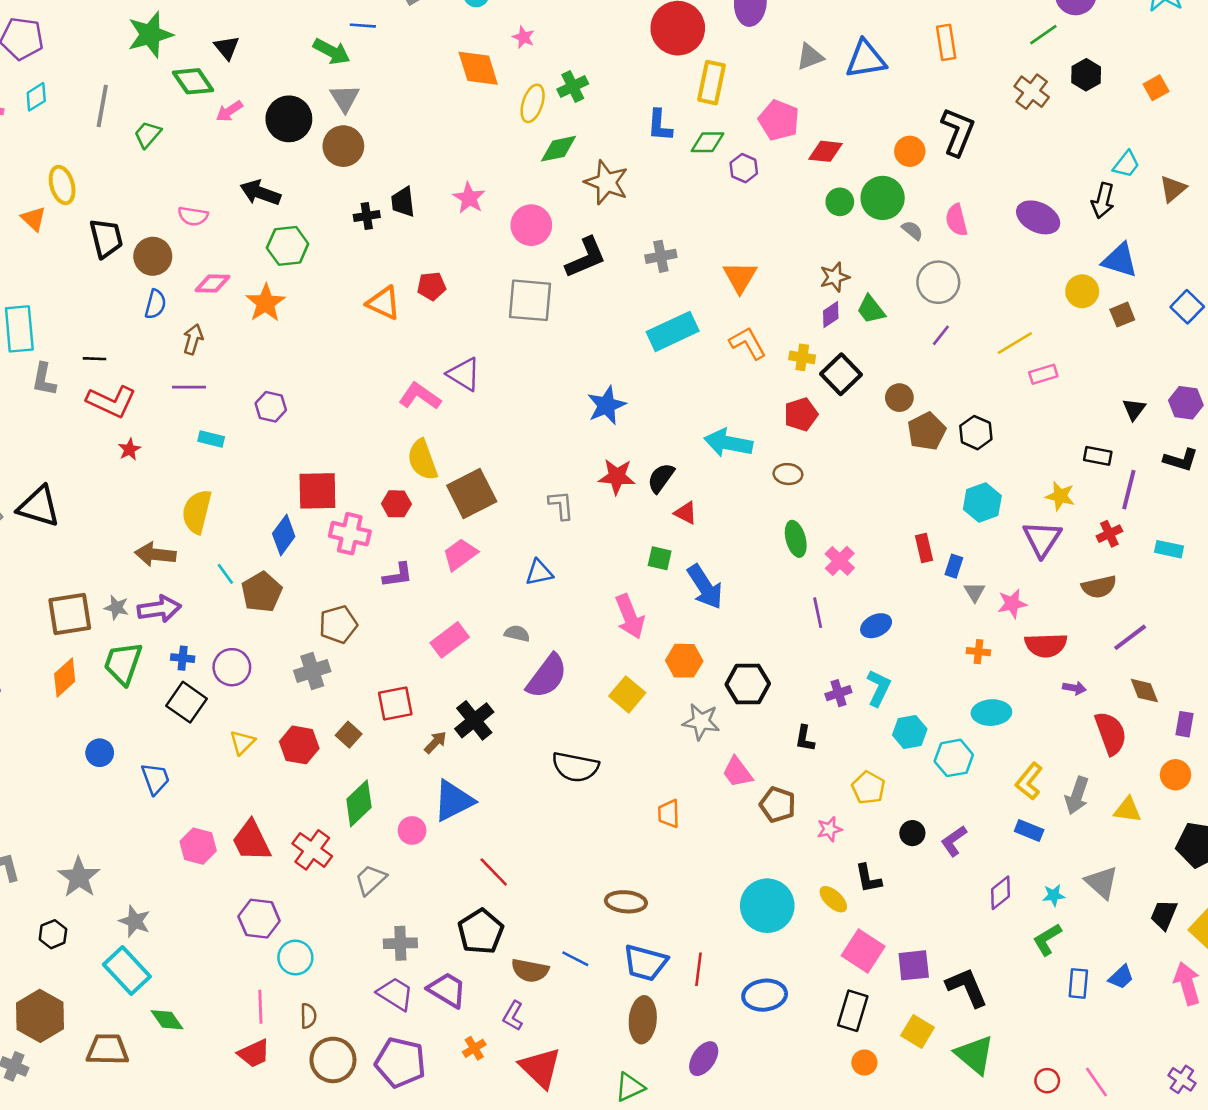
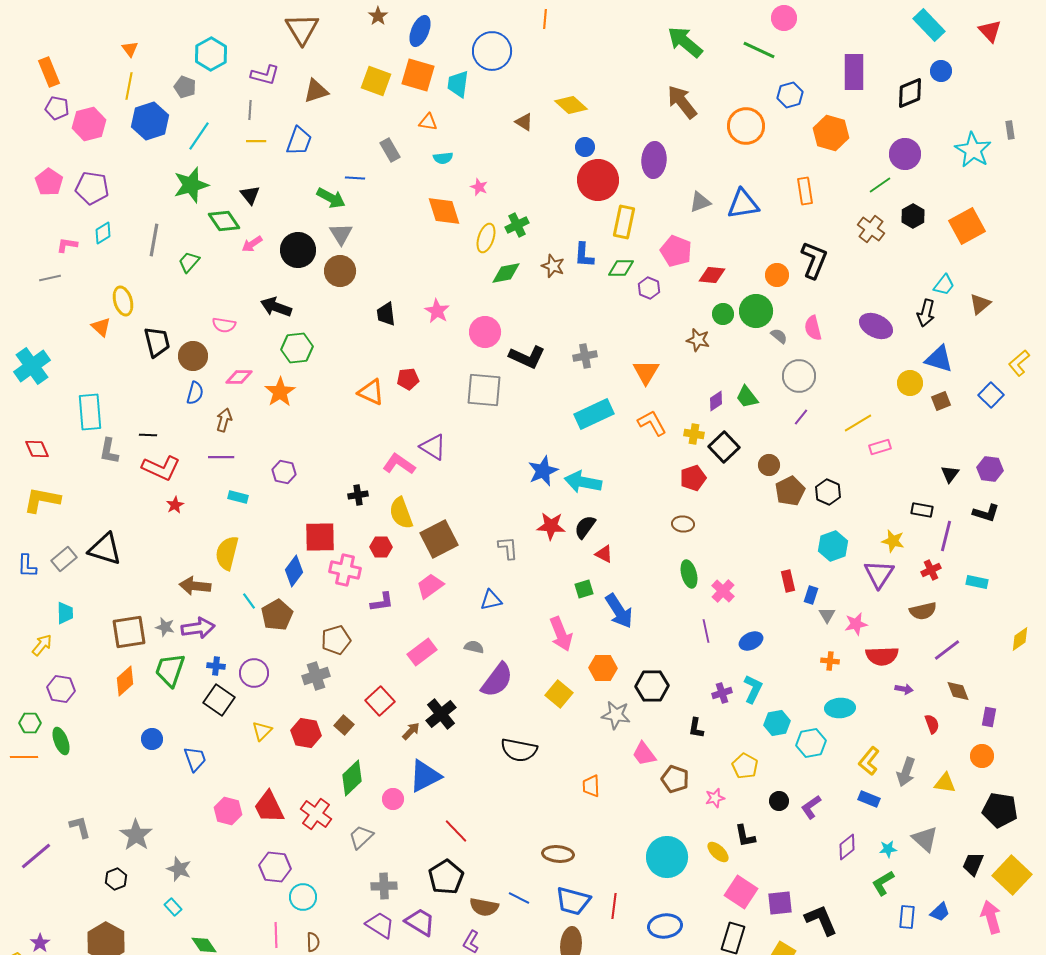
orange square: (1156, 88) -> (967, 226), size x1.8
brown star: (606, 182) -> (553, 266), moved, size x0.7
black cross: (367, 216) -> (358, 495), moved
black L-shape: (586, 258) -> (527, 357), turned 48
brown star: (835, 277) -> (698, 340), moved, turned 30
cyan arrow: (728, 443) -> (583, 482), moved
green square: (660, 558) -> (584, 589), turned -30
red square: (395, 703) -> (380, 701), turned -32
red semicircle: (1111, 733) -> (932, 724), size x0.6
cyan rectangle: (127, 970) -> (173, 907), size x0.5

